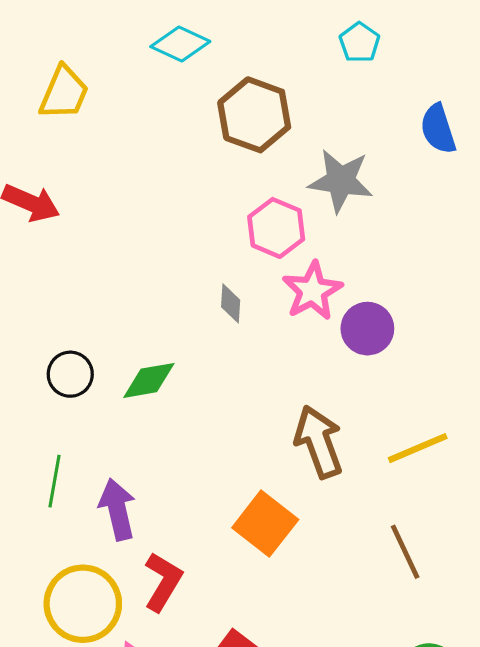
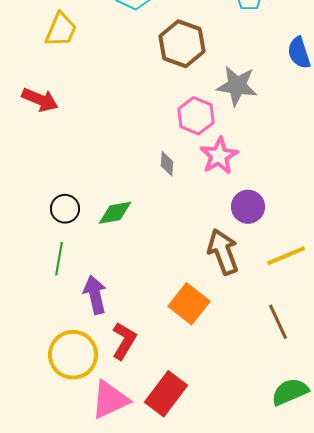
purple circle: (367, 329) -> (248, 207), moved
green line: (55, 481) -> (59, 259), moved

